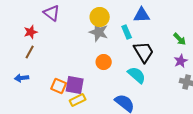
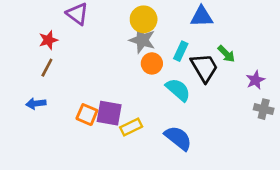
cyan rectangle: (127, 32) -> (181, 51), moved, turned 48
green arrow: (180, 39) -> (226, 54), moved
orange circle: (104, 62) -> (152, 63), moved
cyan semicircle: (137, 75) -> (178, 90), moved
yellow rectangle: (78, 100) -> (131, 127), moved

